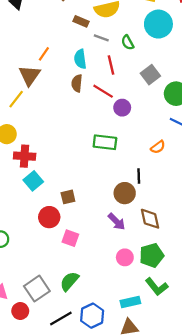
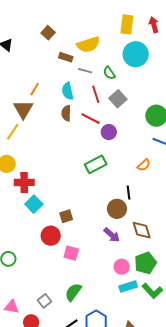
gray square: (150, 75) -> (118, 99), moved
green rectangle: (105, 142) -> (96, 164), turned -30
gray square: (37, 289) -> (45, 301), size x0.6
cyan rectangle: (130, 302) -> (128, 287), moved

